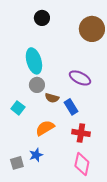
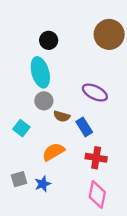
black circle: (42, 18) -> (49, 40), moved
gray square: (17, 163) -> (19, 179), moved

